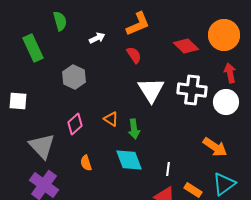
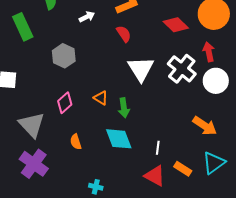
red arrow: (230, 73) -> (209, 52), moved
white cross: (192, 90) -> (182, 69), turned 32

